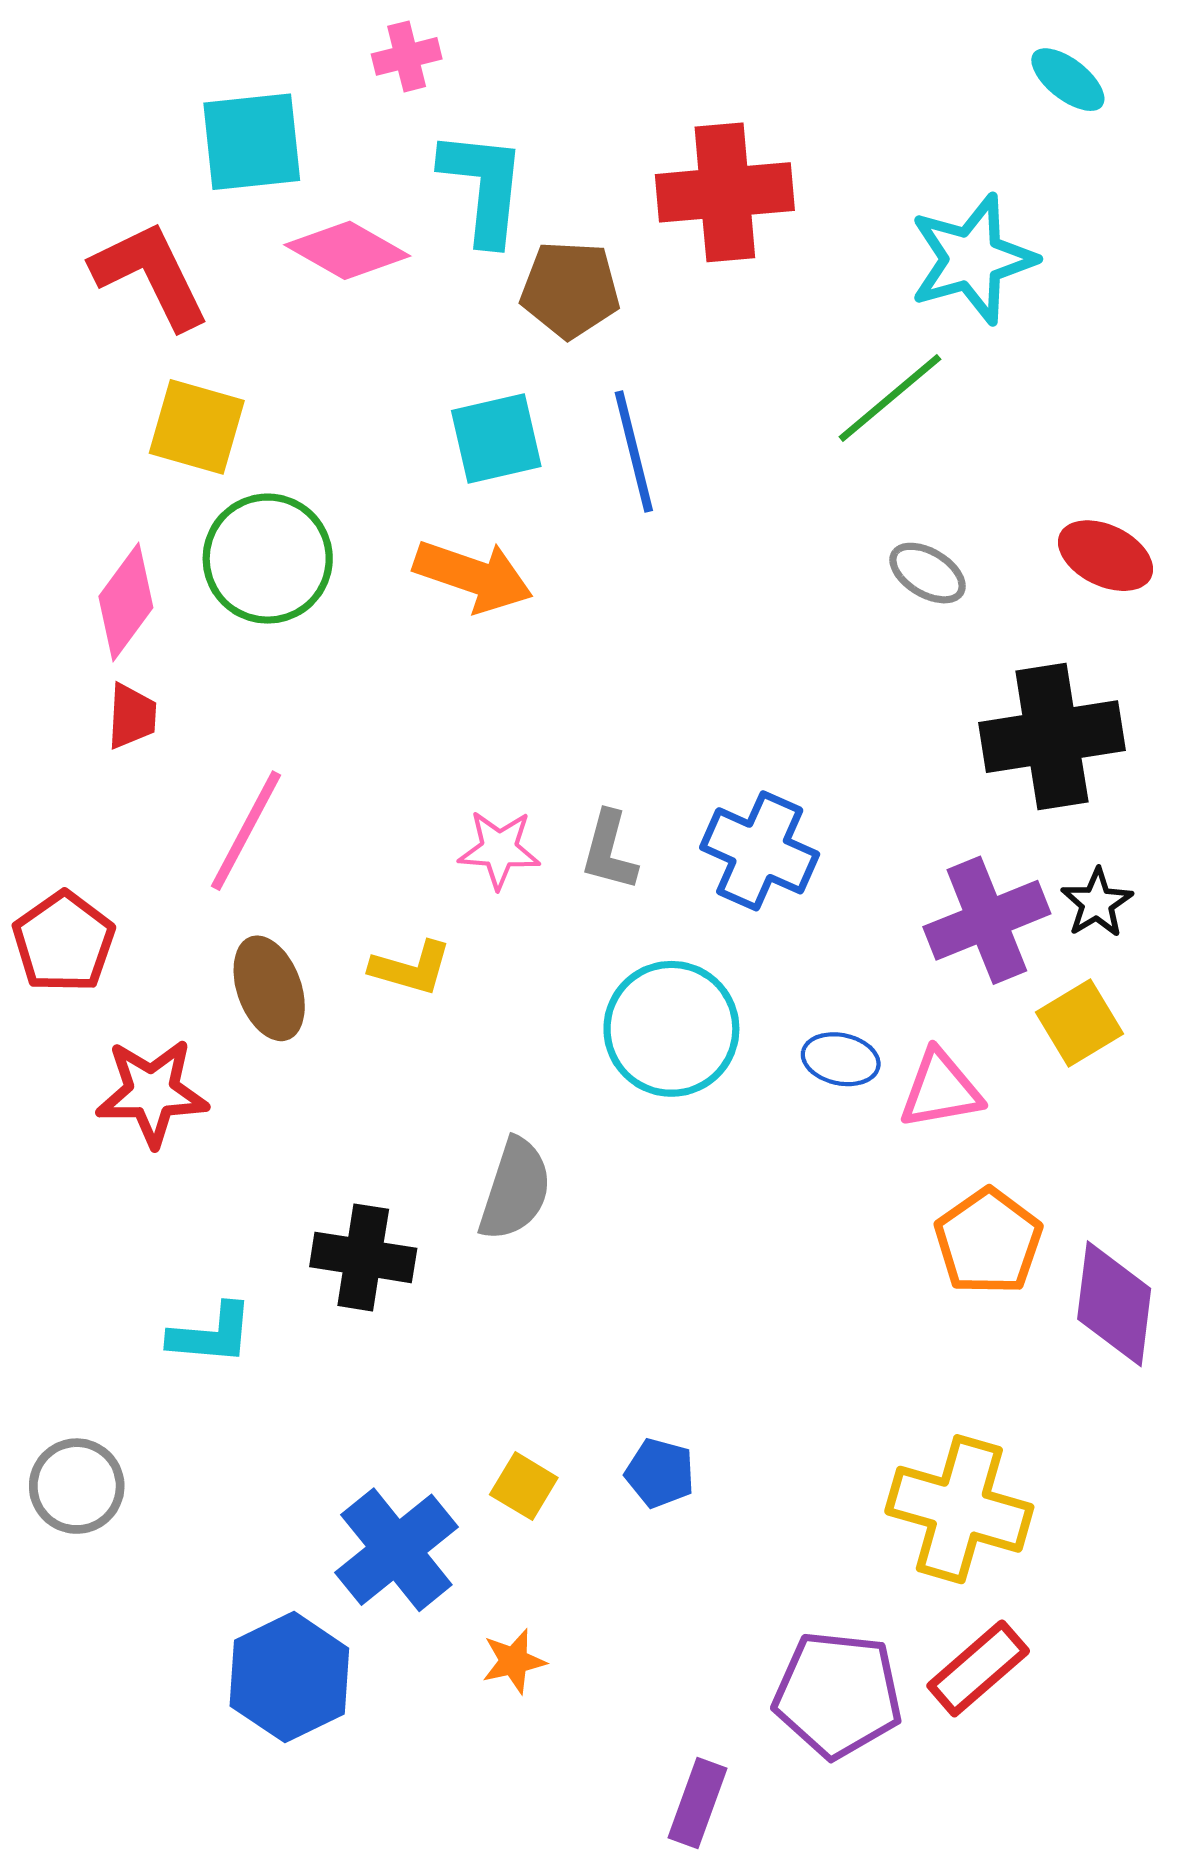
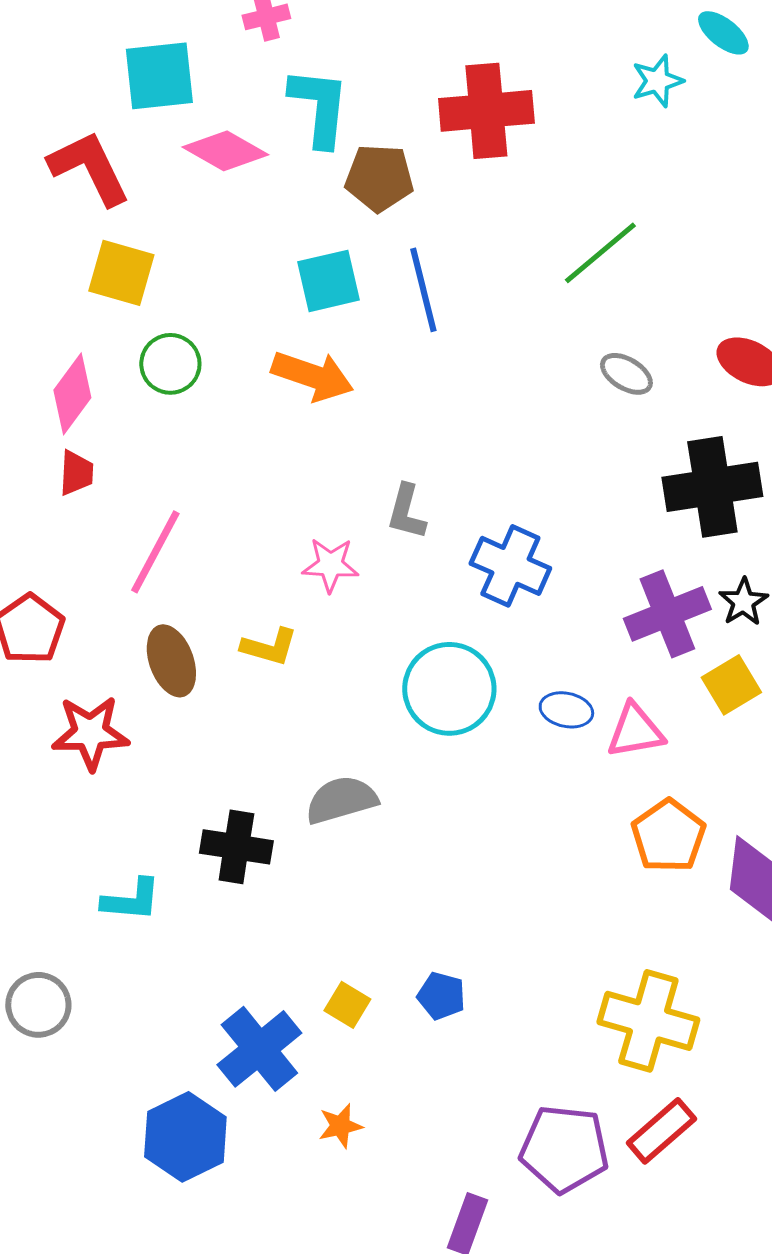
cyan star: (972, 259) -> (657, 81), moved, size x0.6
green circle: (268, 559) -> (170, 364), size x0.7
gray L-shape: (609, 851) -> (406, 512), moved
gray semicircle: (515, 1189) -> (341, 800), turned -124

